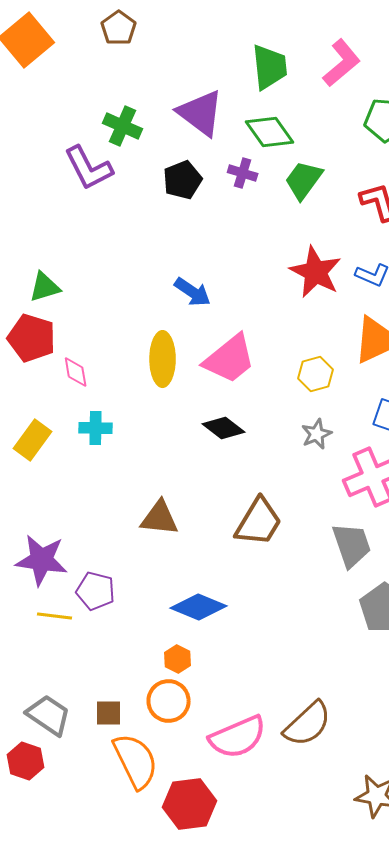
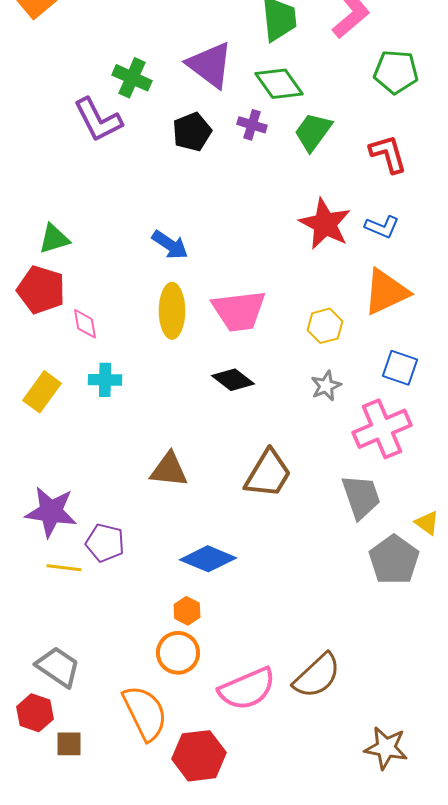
blue arrow: (193, 292) -> (170, 245), moved
pink trapezoid: (230, 359) -> (239, 311), turned 32
brown square: (109, 713) -> (69, 744), moved

